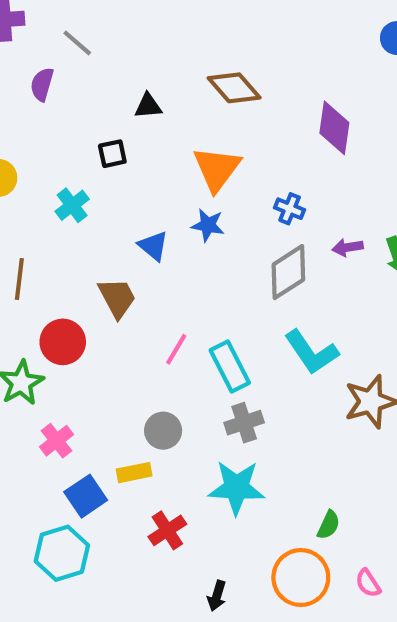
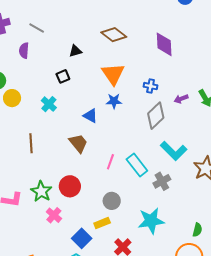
red circle: (63, 342) -> (70, 186), moved
gray cross: (244, 423) -> (162, 181), moved
pink cross: (57, 441) -> (54, 215), moved

